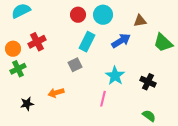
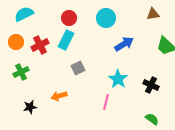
red circle: (78, 15) -> (69, 18), moved
brown triangle: (140, 21) -> (153, 14), moved
cyan rectangle: (87, 42) -> (66, 40), moved
orange circle: (13, 49) -> (16, 42), moved

